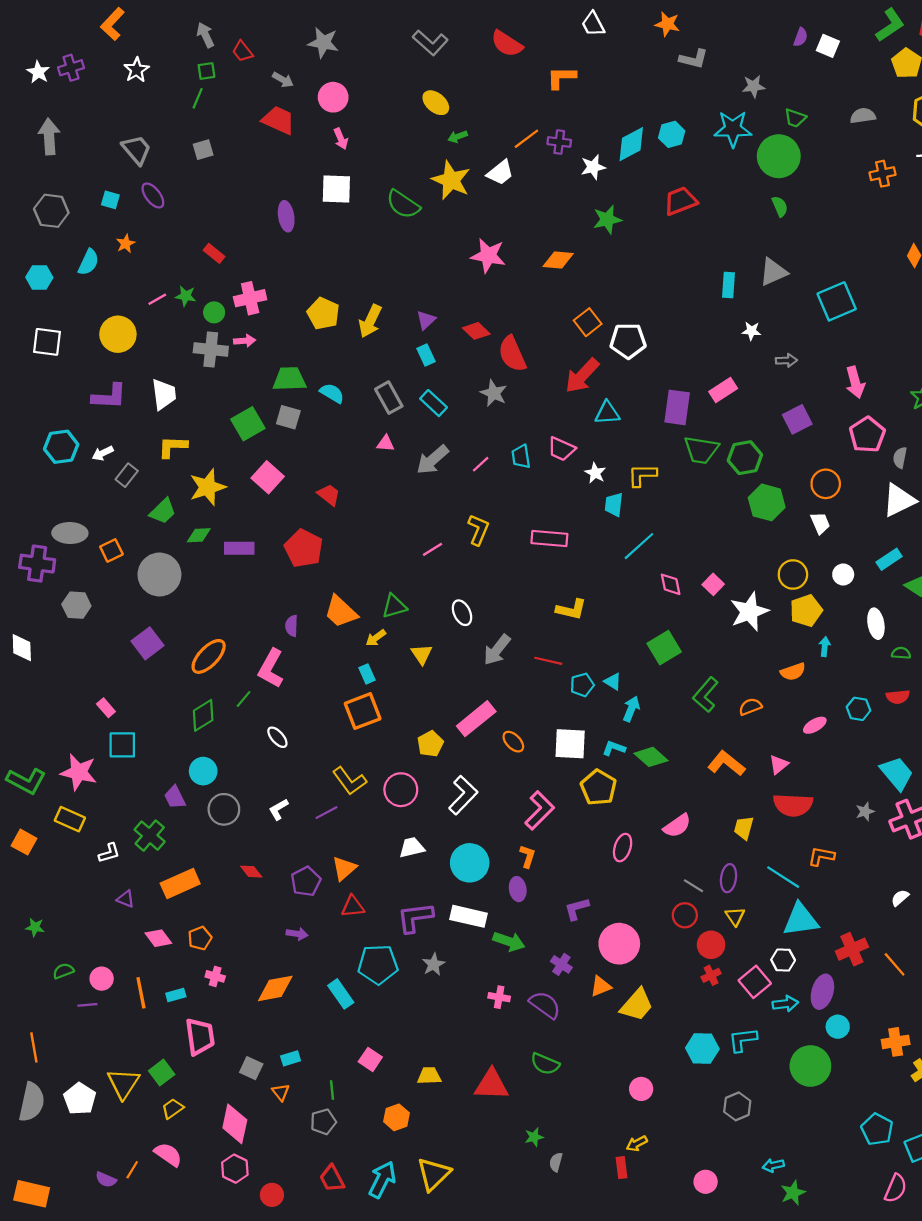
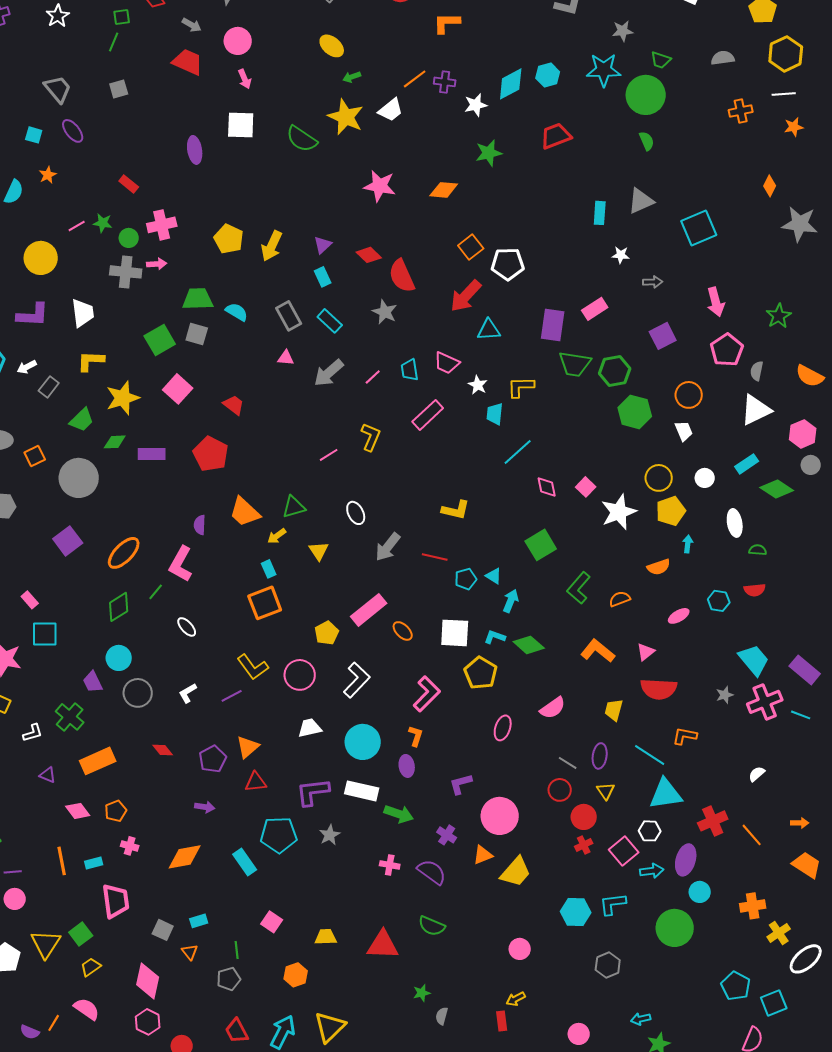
pink rectangle: (549, 538) -> (428, 415), moved, turned -48
pink circle: (102, 979) -> (15, 899), moved

